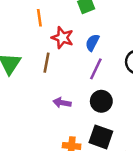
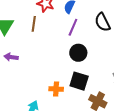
purple arrow: (62, 103) -> (11, 57), moved

